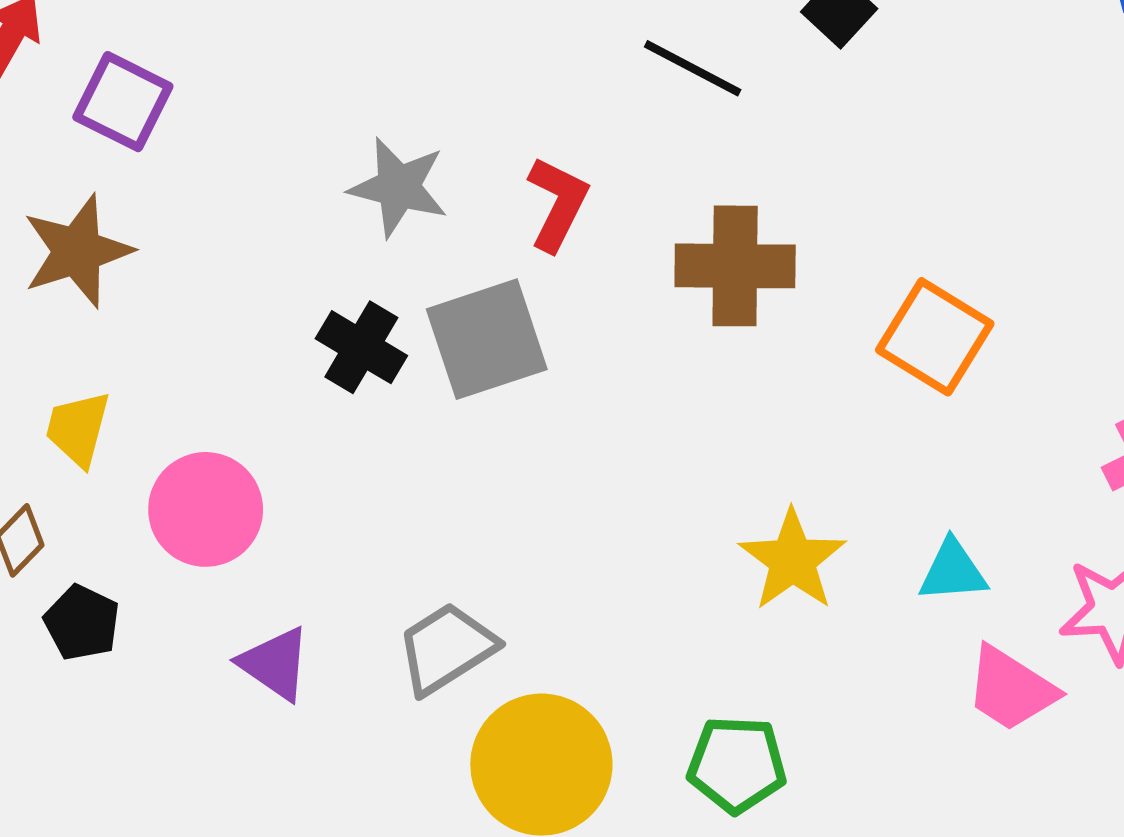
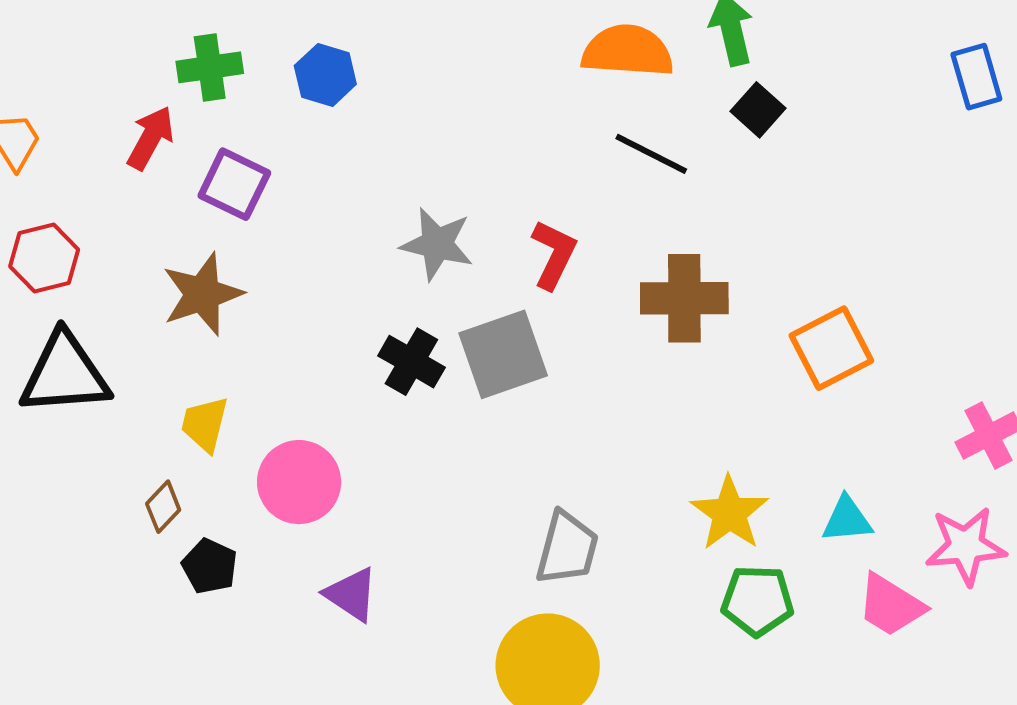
orange square: (935, 337) -> (831, 348), turned 32
gray trapezoid: (446, 648) -> (567, 548), moved, turned 138
green pentagon: (737, 765) -> (757, 601), moved

